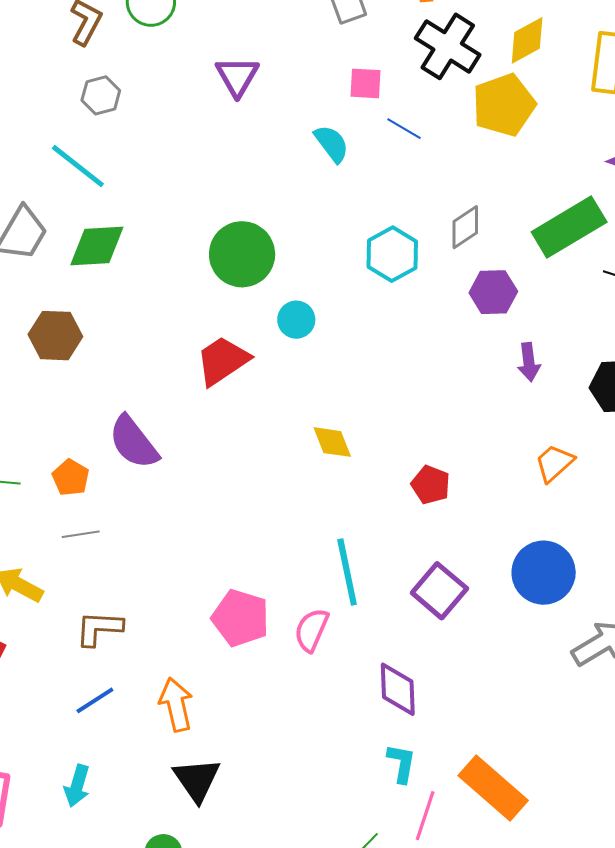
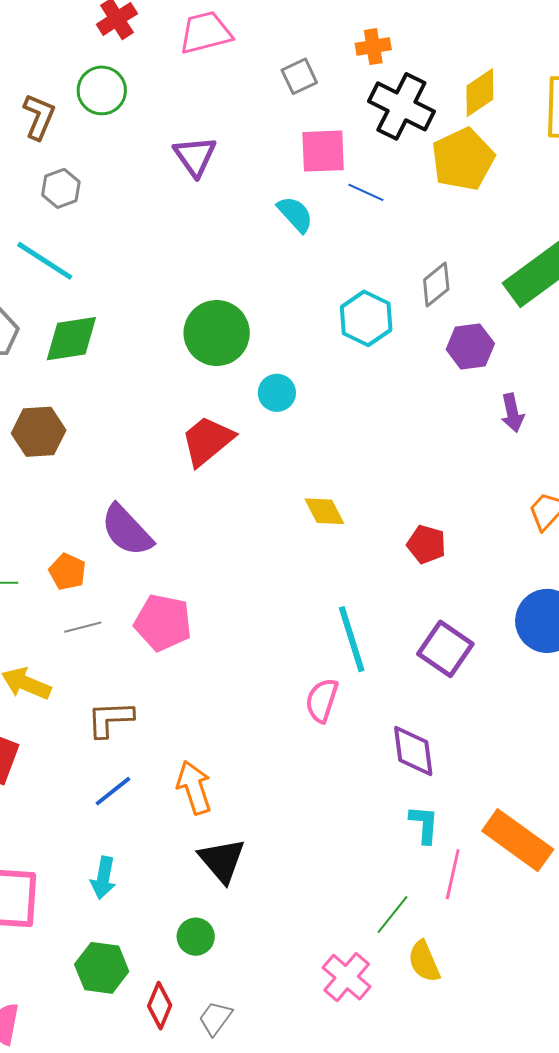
pink square: (365, 83) -> (323, 151), size x1.4
pink pentagon: (240, 618) -> (163, 623), moved

